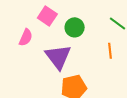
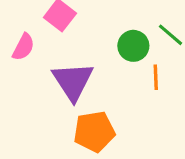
green circle: (75, 27) -> (133, 46), moved

